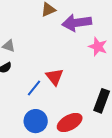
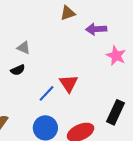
purple arrow: (77, 23) -> (96, 29), size x0.7

